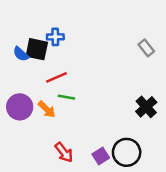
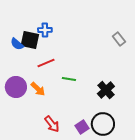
green line: (66, 97) -> (69, 79), moved
black cross: (146, 107) -> (106, 90), moved

